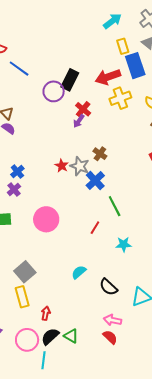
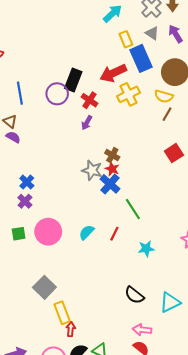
blue line: (19, 69) -> (20, 93), moved, turned 50
red cross: (83, 109) -> (90, 100), moved
red star: (62, 166) -> (112, 169), moved
pink circle: (46, 219) -> (48, 232), moved
cyan semicircle: (79, 272) -> (87, 232), moved
yellow rectangle: (22, 297) -> (62, 313), moved

